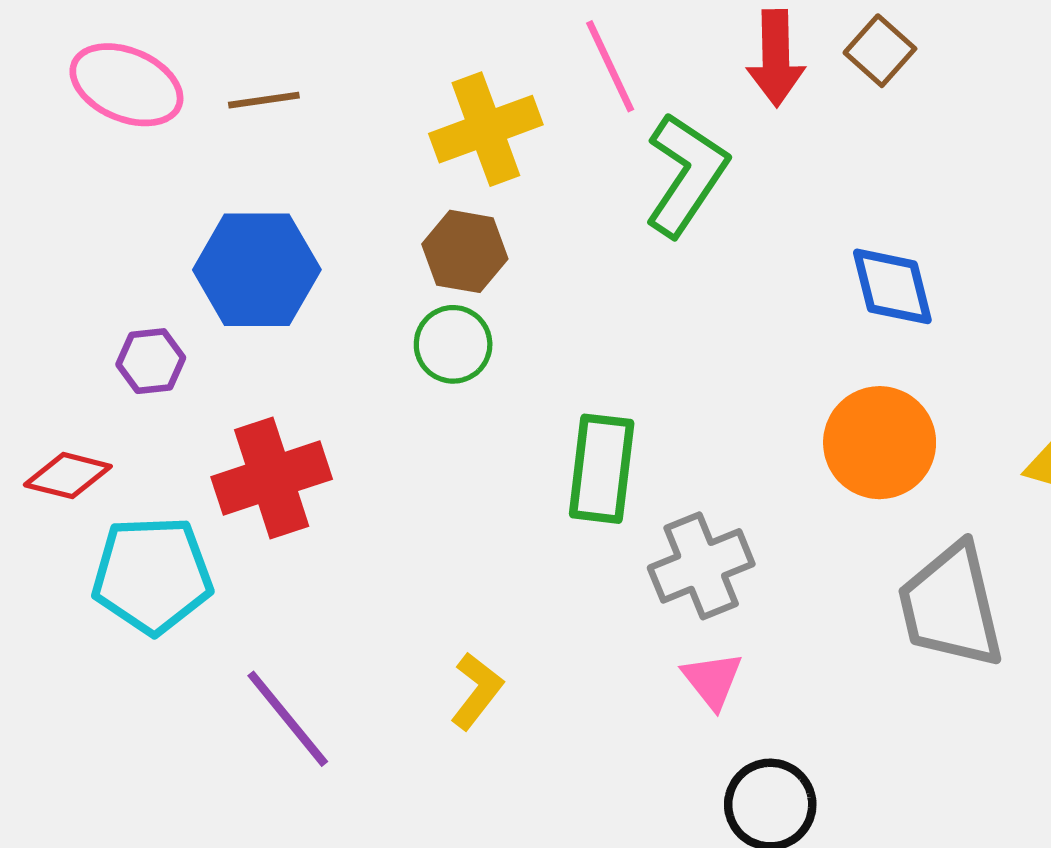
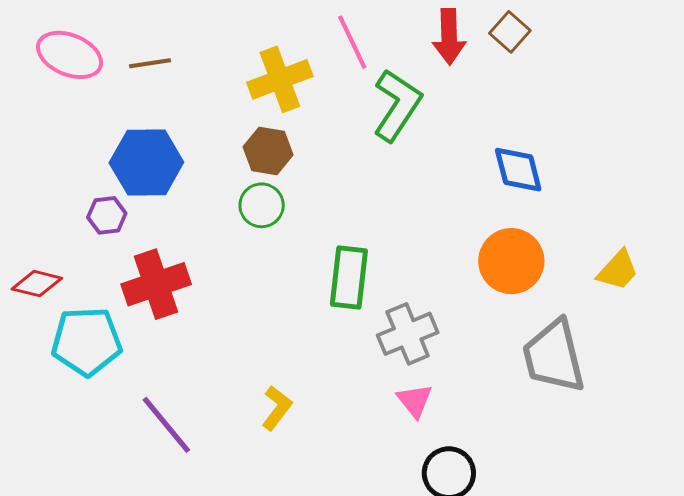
purple hexagon: (151, 361) -> (107, 215), moved

